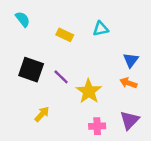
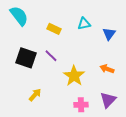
cyan semicircle: (23, 19) -> (19, 16), size x1.5
blue triangle: (131, 60) -> (109, 34), moved
purple line: (61, 77) -> (51, 56), moved

